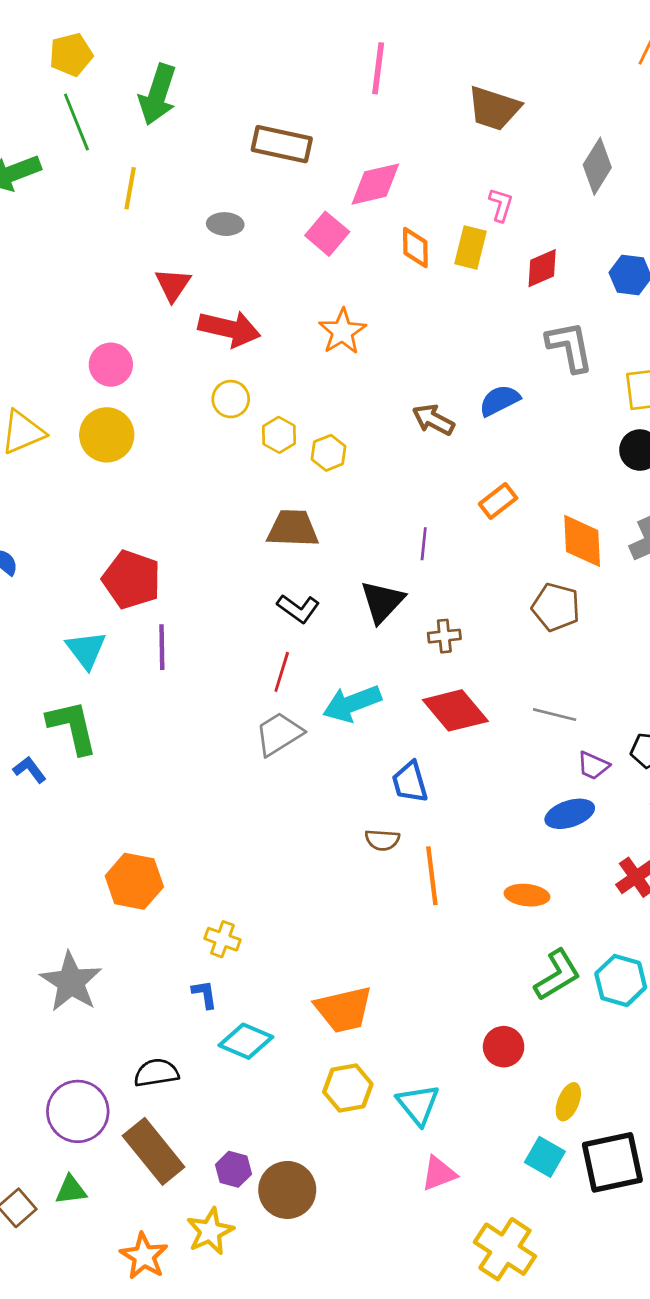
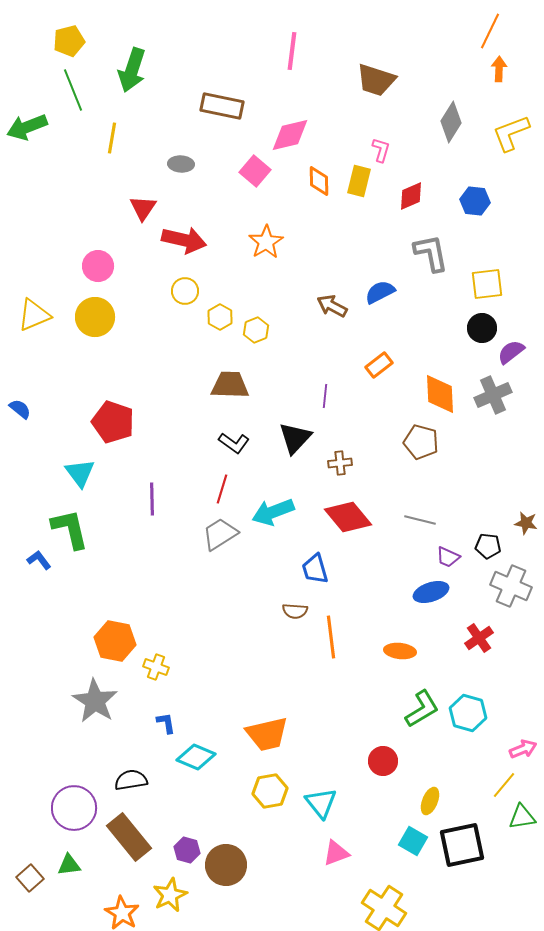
purple line: (162, 647) -> (152, 499), moved
yellow cross: (222, 939) -> (156, 667), moved
gray star: (71, 982) -> (95, 701), moved

